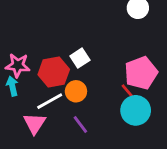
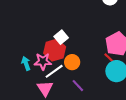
white square: (80, 58) -> (61, 37), moved
pink star: (18, 65) -> (43, 61), moved

